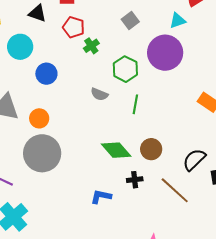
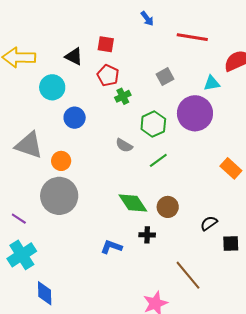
green line: (135, 104) -> (158, 160), turned 36
black semicircle: (194, 160) -> (209, 223), size x0.7
brown line: (175, 190) -> (188, 275), moved

